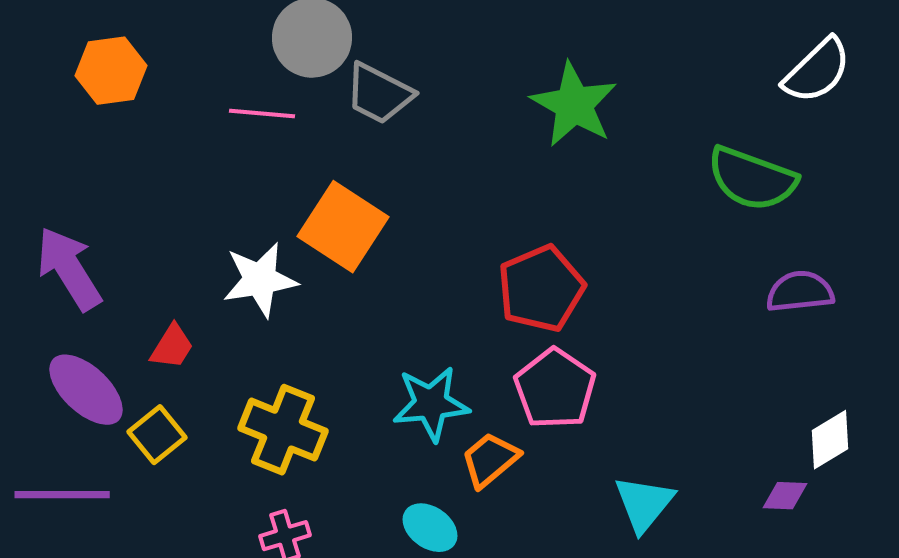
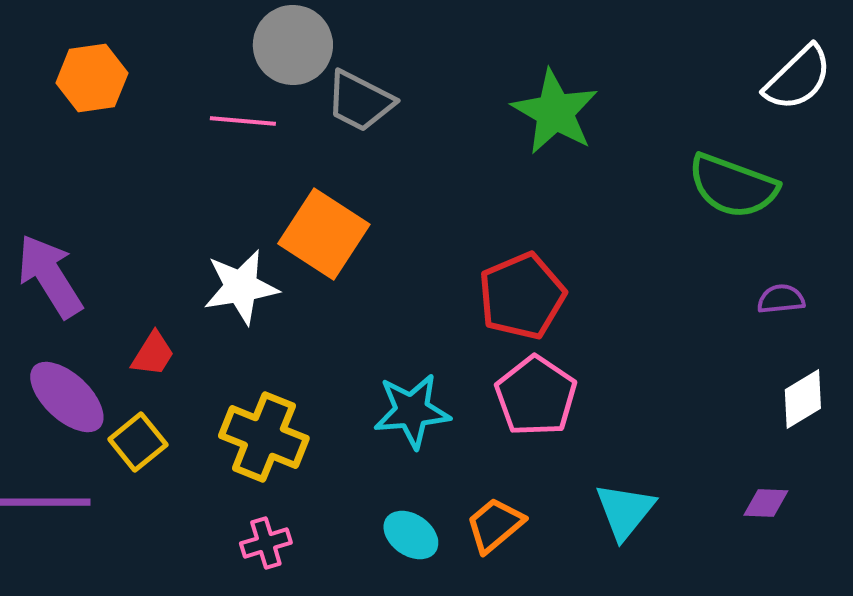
purple semicircle: (800, 292) -> (781, 299), size x0.7
white diamond: (830, 440) -> (803, 399), moved
orange trapezoid: (490, 460) -> (495, 525), moved

